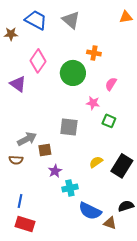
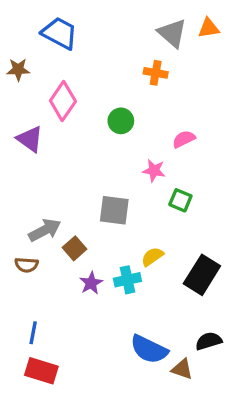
gray triangle: (71, 20) -> (172, 33), moved
brown star: (11, 34) -> (18, 70), moved
orange cross: (94, 53) -> (156, 73), moved
green circle: (73, 73) -> (121, 121), size x0.6
pink semicircle: (111, 84) -> (184, 139), turned 32
brown square: (45, 150) -> (74, 248), turned -32
yellow semicircle: (96, 162) -> (152, 257), moved
cyan cross: (70, 188) -> (127, 280), moved

